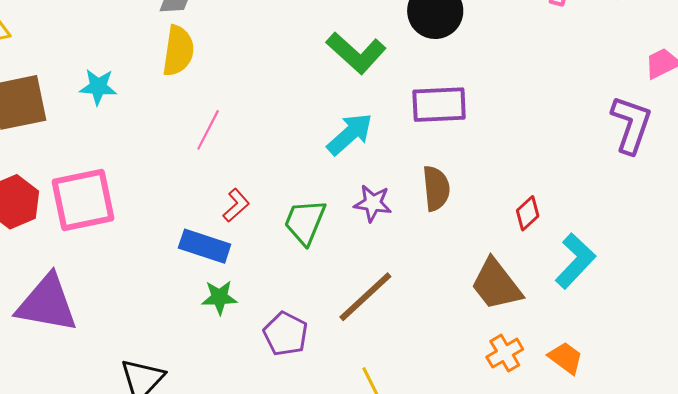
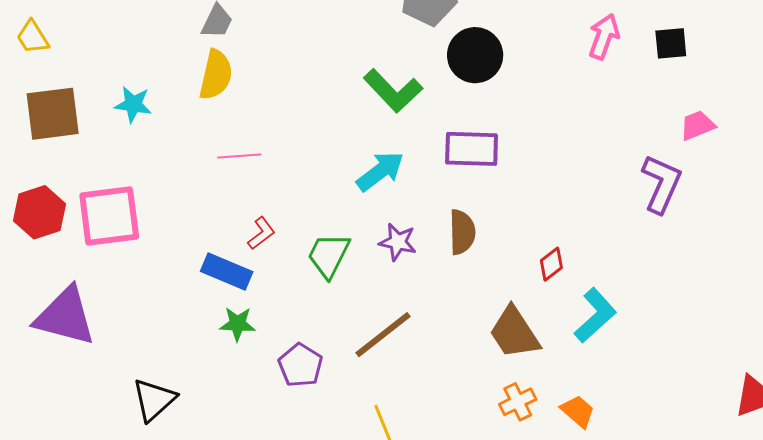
pink line: (208, 130) -> (239, 156), turned 54

